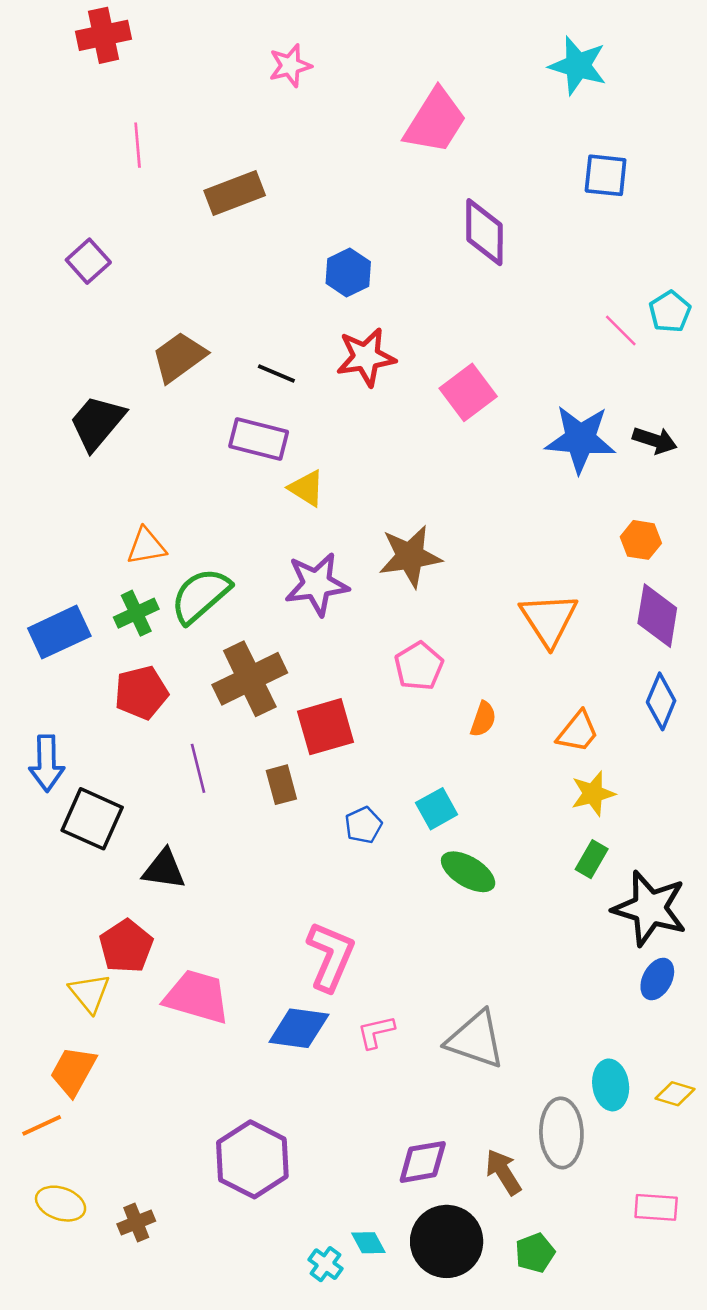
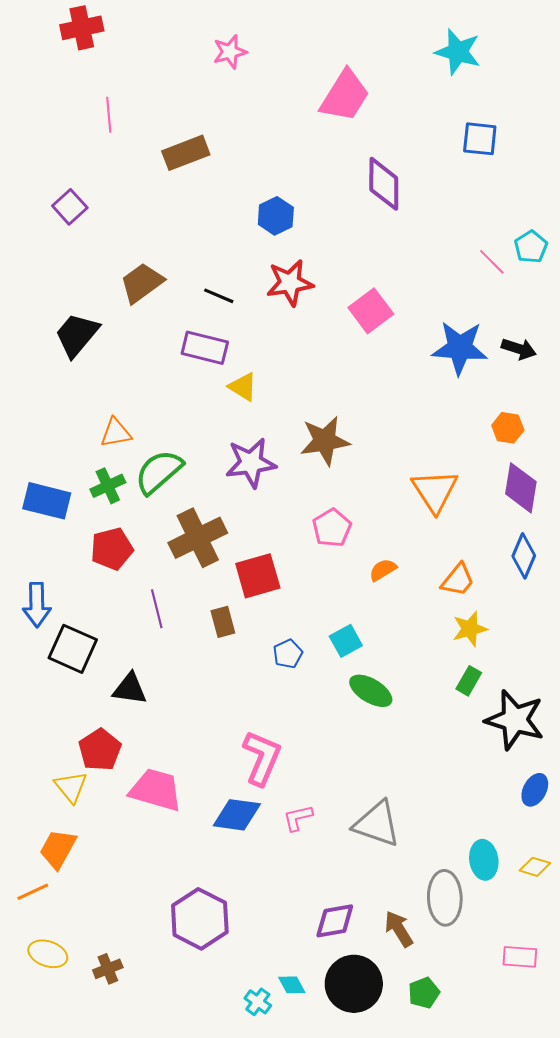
blue rectangle: (59, 632) -> (47, 501), turned 39
orange semicircle: (483, 719) -> (383, 570), turned -140
blue ellipse: (657, 979) -> (535, 790), moved

